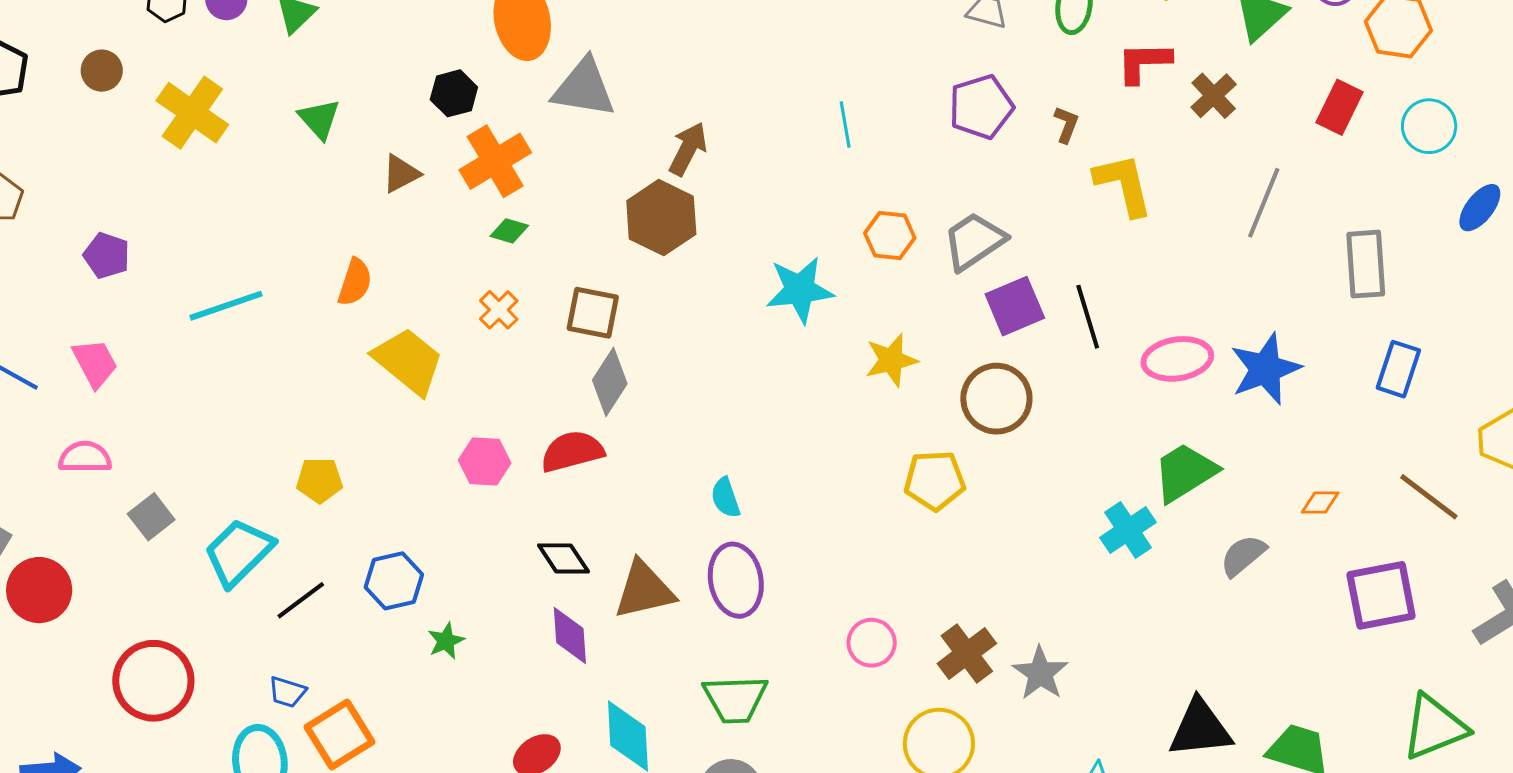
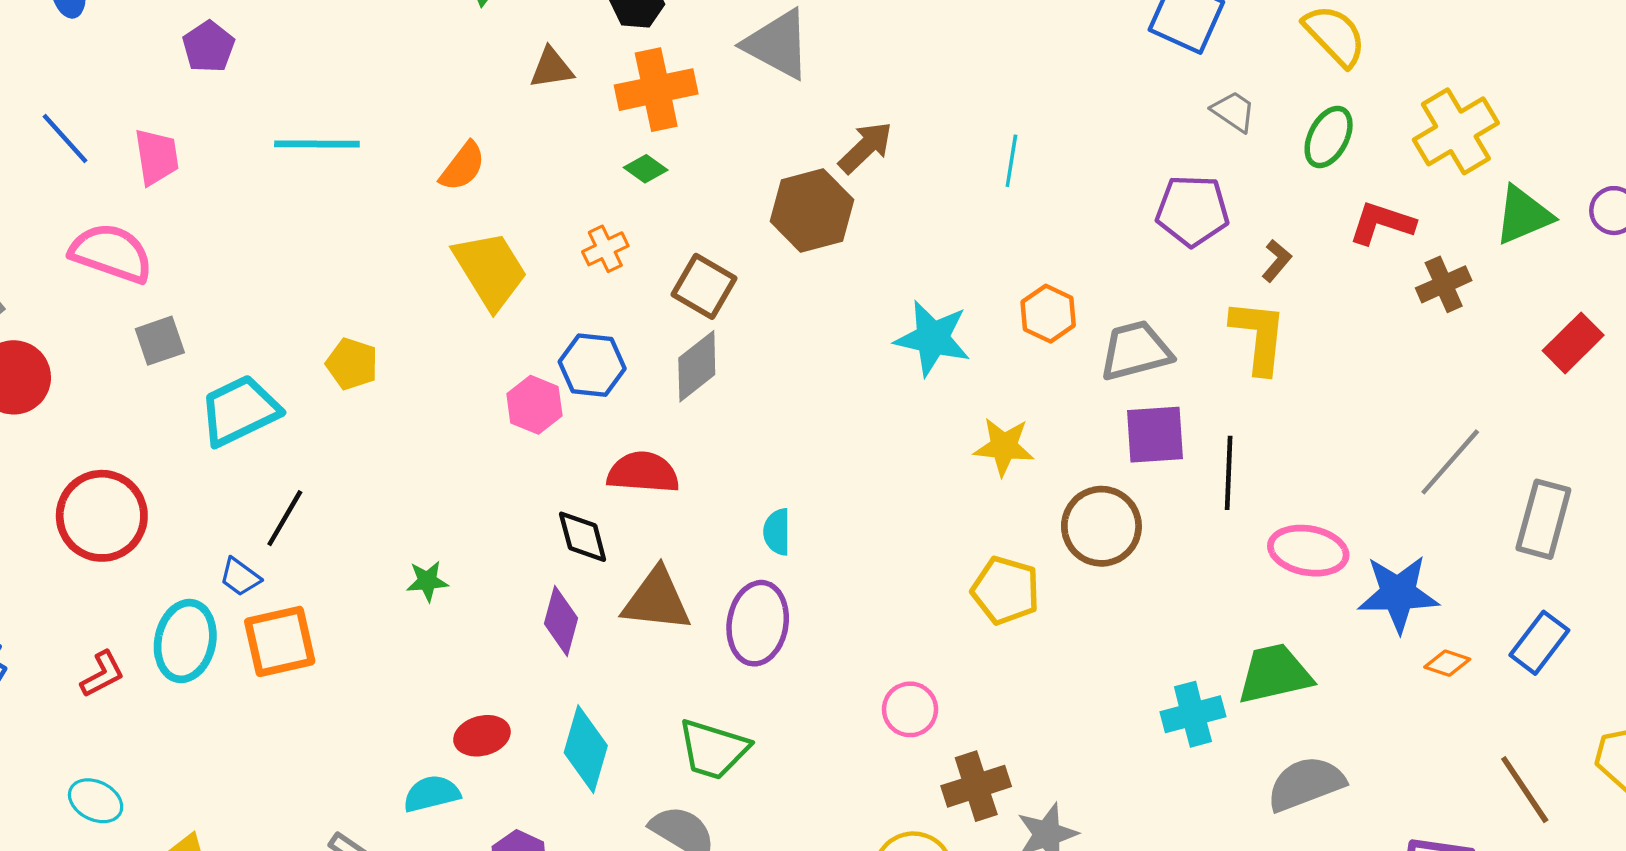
cyan line: (845, 125) -> (1011, 161), moved
yellow L-shape: (1124, 185) -> (1259, 336), moved
gray line: (1264, 203) -> (1450, 462), moved
red semicircle: (572, 451) -> (643, 472), moved
pink semicircle: (85, 457) -> (111, 253), size x1.4
orange diamond: (1320, 503) -> (1447, 663), moved
gray semicircle: (1243, 556) -> (1306, 784), size x1.4
blue hexagon: (394, 581) -> (592, 365), moved
black line: (301, 600) -> (285, 518), moved, turned -42
pink circle: (872, 643) -> (910, 709), moved

